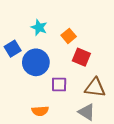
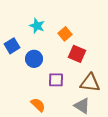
blue circle: (36, 62) -> (34, 59), size x0.7
orange semicircle: (40, 111) -> (38, 105), turned -133

